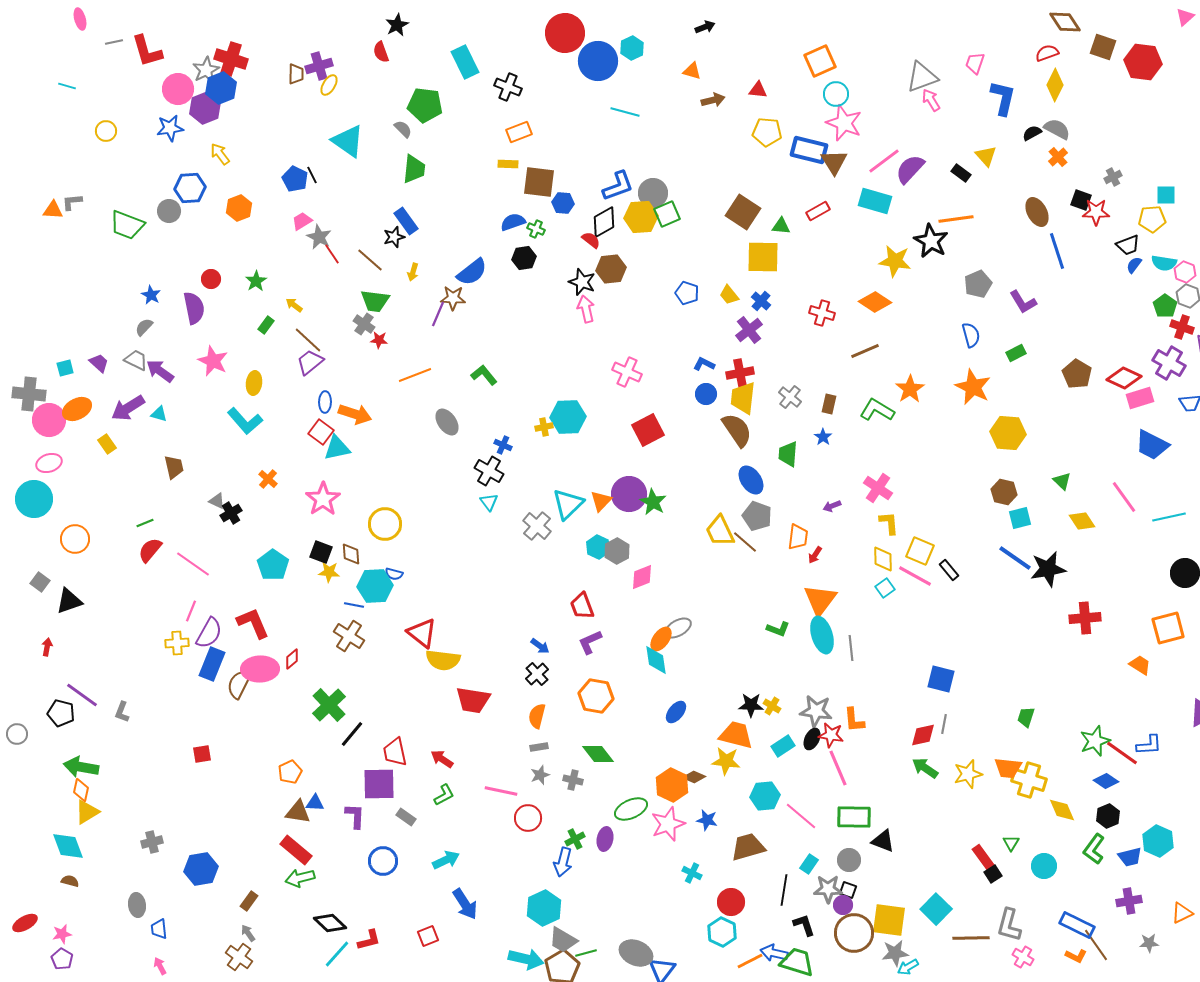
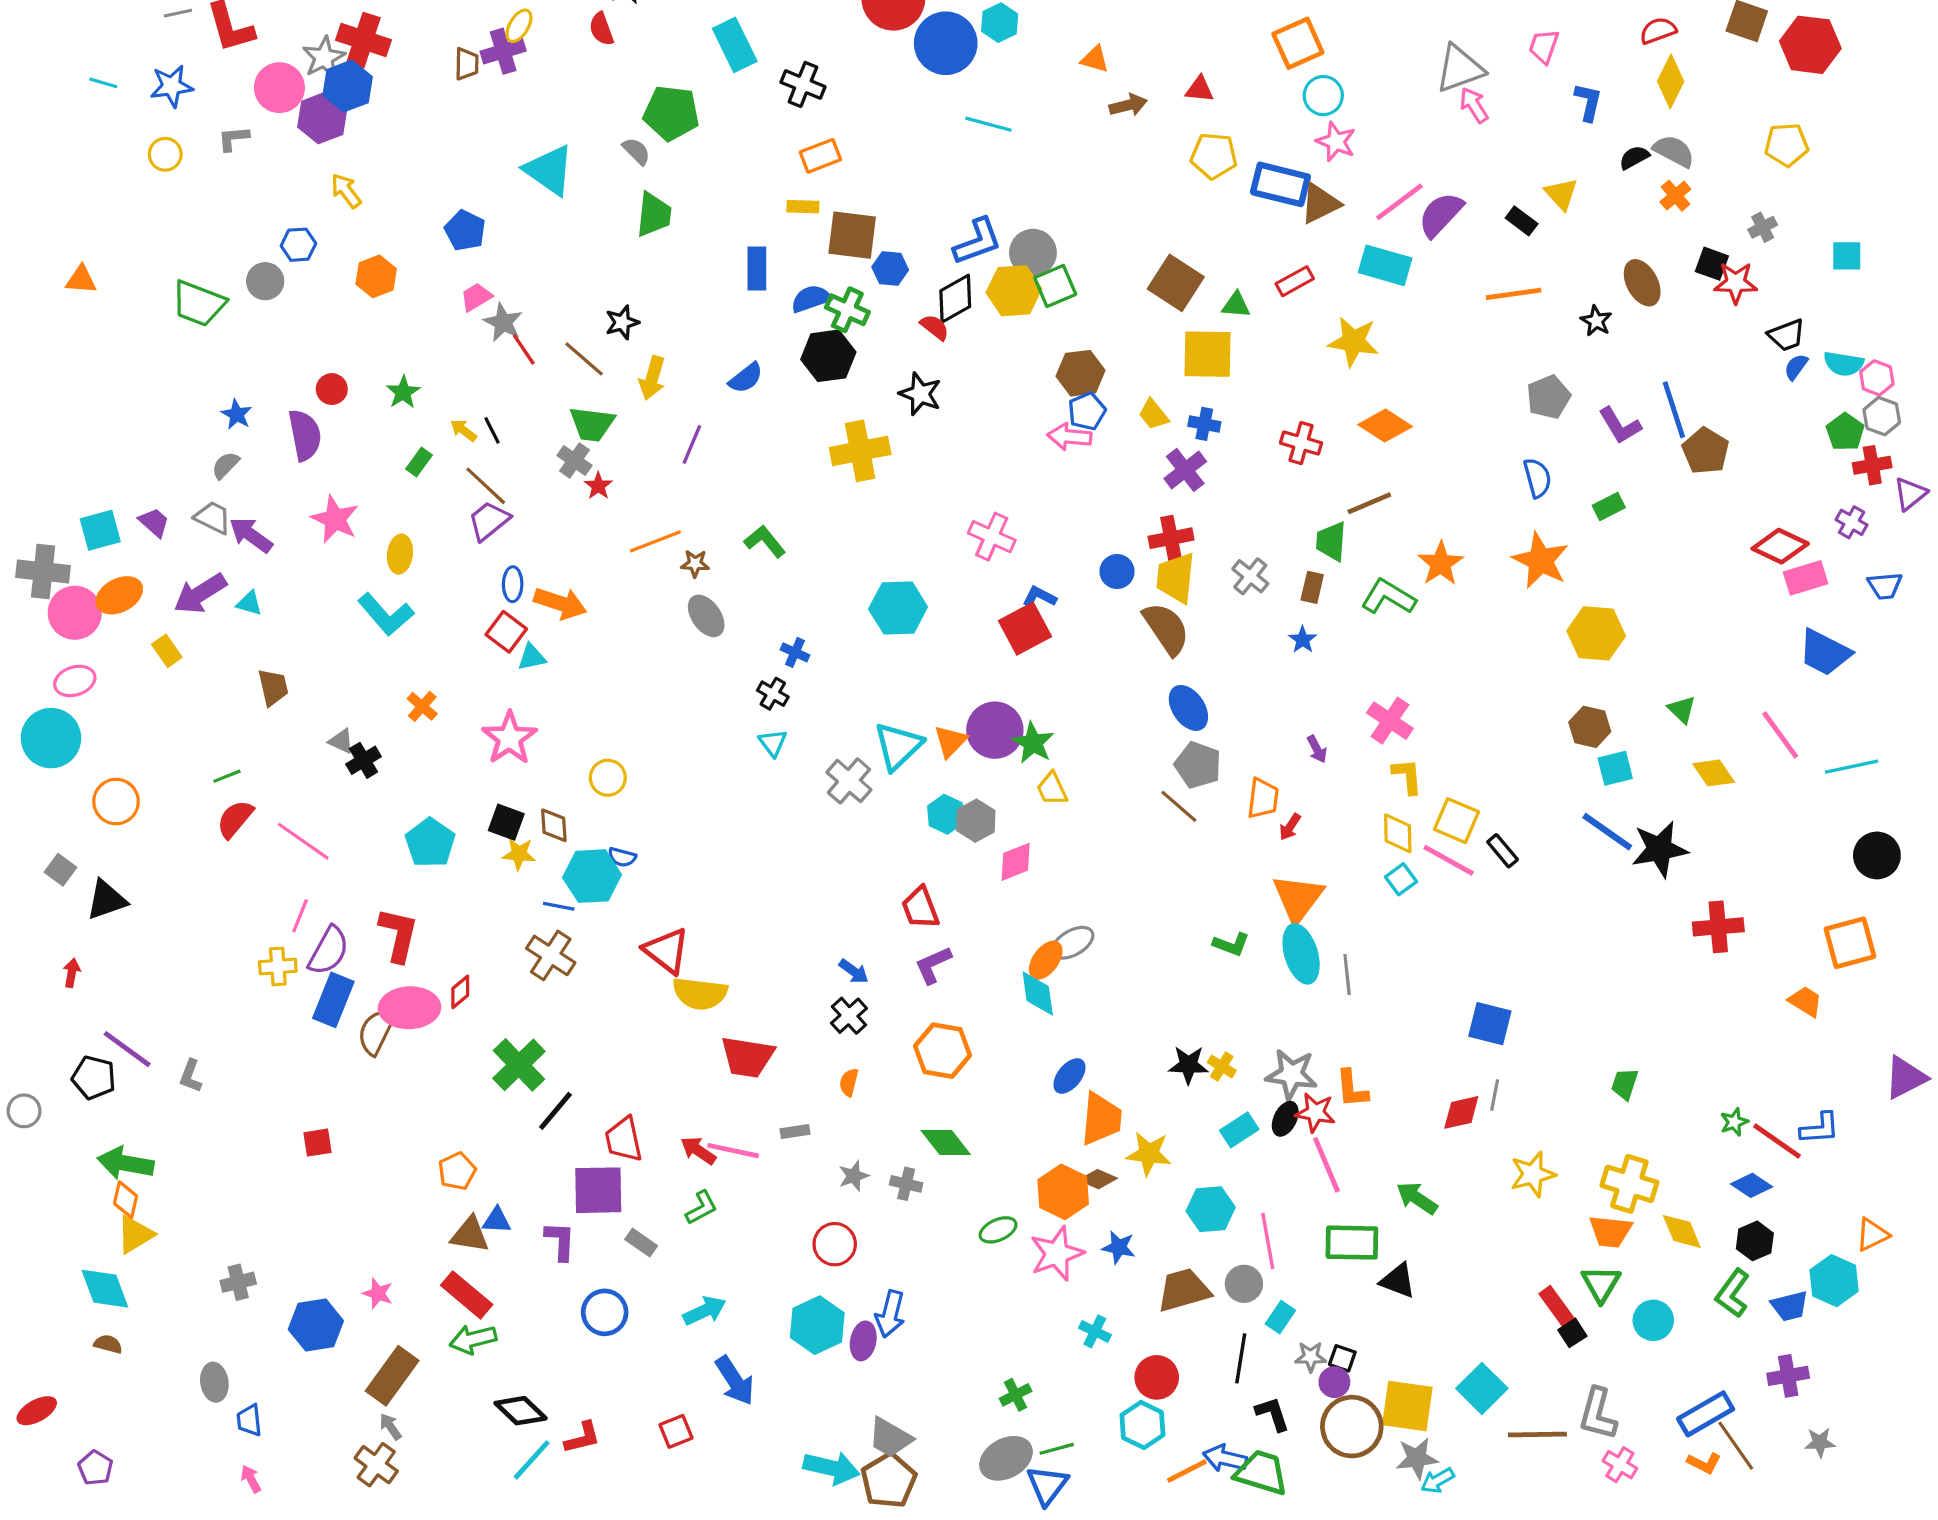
yellow ellipse: (329, 85) -> (519, 26), moved
blue L-shape: (1003, 98) -> (1588, 102), size x0.7
pink star: (844, 123) -> (1336, 142), size x0.7
blue star: (170, 128) -> (172, 86), moved
brown triangle: (834, 162) -> (1320, 203), turned 36
black line: (312, 175) -> (492, 430), moved
blue hexagon: (190, 188) -> (298, 245), size x0.7
gray L-shape: (72, 202) -> (233, 138), moved
yellow pentagon: (1152, 219) -> (1787, 145), moved
blue rectangle: (406, 221) -> (757, 269), moved, turned 36
green cross: (536, 229) -> (847, 310), size x1.5
black star: (931, 241) -> (1596, 321), moved, size x0.6
blue line: (1057, 251) -> (1674, 410), moved
black hexagon: (524, 258) -> (828, 356), size x1.4
yellow star: (895, 261) -> (1353, 341), moved
brown hexagon: (611, 269) -> (1081, 373), moved
yellow arrow: (413, 272) -> (652, 378), size x1.5
blue semicircle: (472, 272) -> (746, 378), size x0.7
blue pentagon: (687, 293) -> (1087, 411), turned 30
brown star: (453, 298) -> (695, 564), moved, size x0.7
blue cross: (761, 301) -> (1204, 424), turned -30
pink arrow: (586, 309) -> (1069, 437), moved, turned -72
red cross: (1182, 327) -> (1872, 465), turned -30
red star: (379, 340) -> (598, 486), turned 30
purple cross: (1169, 363) -> (1852, 522), size x0.6
blue L-shape: (704, 364) -> (1039, 597), moved
cyan square: (65, 368) -> (100, 530), size x1.5
brown pentagon: (1077, 374) -> (1706, 451), moved
yellow cross: (544, 427) -> (860, 451), moved, size x2.0
cyan triangle: (337, 448) -> (532, 657), size x0.7
green trapezoid: (788, 454) -> (1331, 541), moved
black cross: (489, 471) -> (773, 694), size x0.7
purple arrow: (832, 506) -> (1317, 749), turned -96
yellow circle: (385, 524) -> (608, 778), size x0.7
yellow trapezoid: (720, 531) -> (1052, 789), moved, size x0.7
red L-shape: (253, 623) -> (398, 935), turned 36
orange semicircle: (537, 716) -> (849, 1082), size x0.7
orange trapezoid: (736, 735) -> (1101, 1119), moved, turned 81
green star: (1095, 741) -> (1734, 1122), size x0.6
gray rectangle: (539, 747) -> (795, 1132), moved
green arrow: (925, 768) -> (1417, 1198), moved
orange trapezoid: (1008, 768) -> (1610, 1231), moved
pink line: (501, 791) -> (733, 1151), moved
green ellipse: (631, 809) -> (998, 1230), size x0.7
pink line: (801, 816) -> (1268, 1241), turned 40
green cross: (575, 839) -> (1016, 1395), moved
purple ellipse: (605, 839) -> (863, 1341), moved
green triangle: (1011, 843) -> (1601, 1284), size x1.5
gray circle: (849, 860) -> (1244, 1284), moved
gray star: (828, 889) -> (1311, 1357), size x0.7
brown rectangle: (249, 901) -> (392, 1376), size x1.8
cyan hexagon: (544, 908) -> (817, 1325), moved
orange triangle: (1182, 913) -> (1872, 1235), moved
blue rectangle: (1077, 925) -> (1706, 1414), turned -56
pink star: (62, 934) -> (378, 1293), moved, turned 30
green line: (586, 953) -> (1057, 1449), moved
gray ellipse: (636, 953) -> (1006, 1458), turned -52

